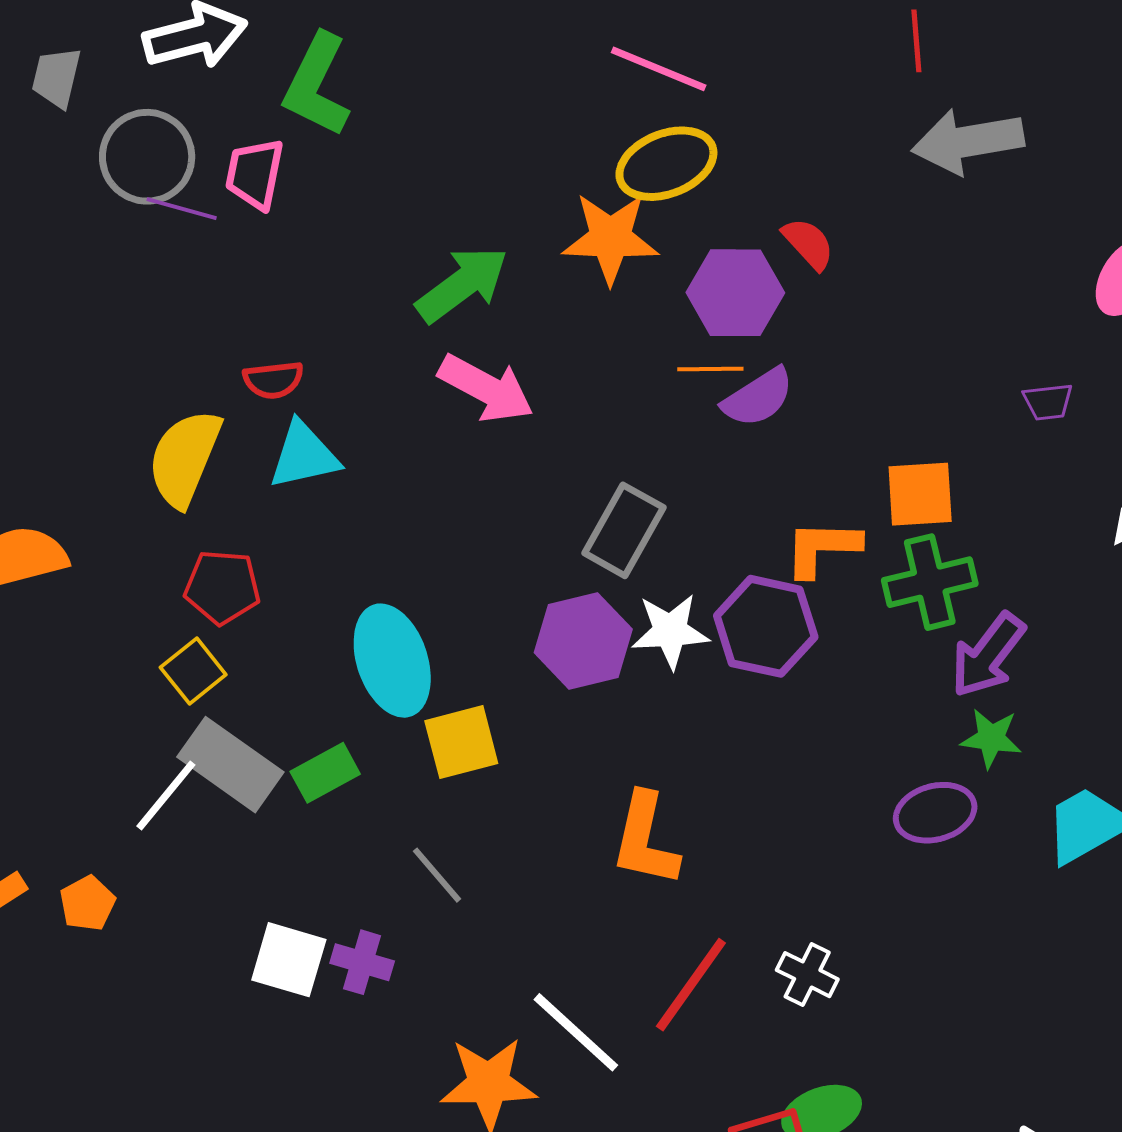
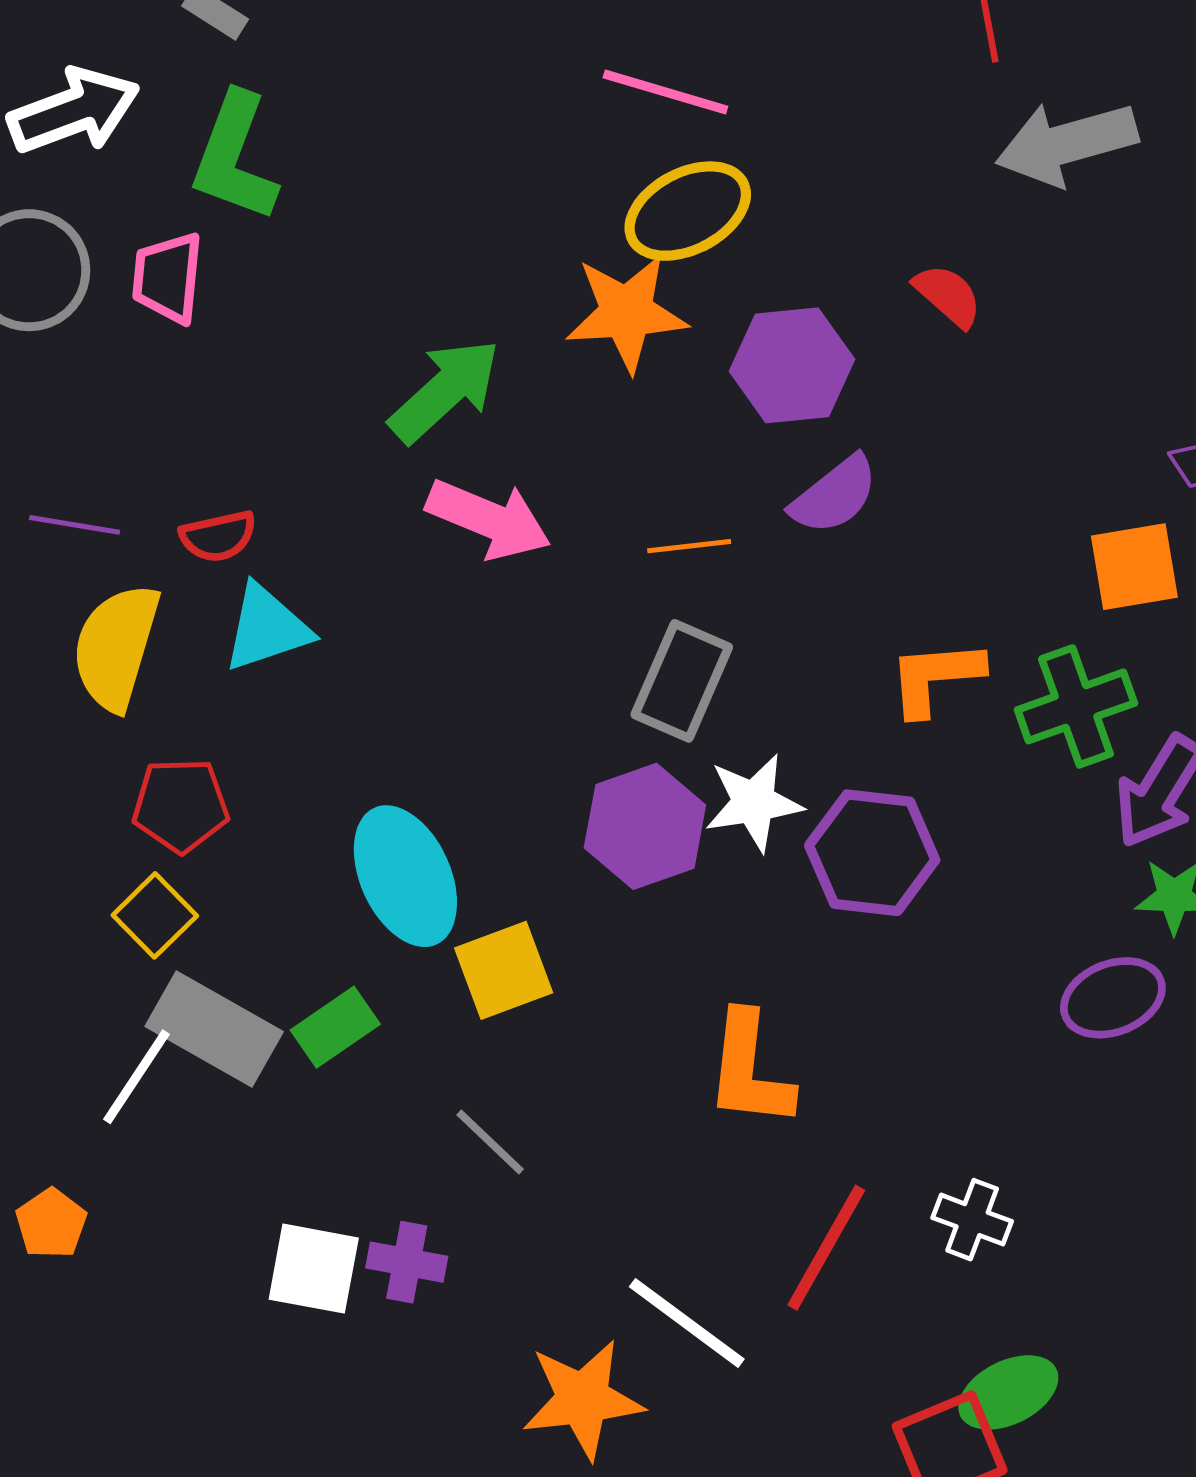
purple line: (182, 209) -> (75, 525), moved
red semicircle: (808, 244) -> (948, 296), moved
orange line: (710, 369) -> (689, 546), moved
orange square: (920, 494) -> (1134, 567), moved
purple hexagon: (766, 626) -> (872, 853), moved

